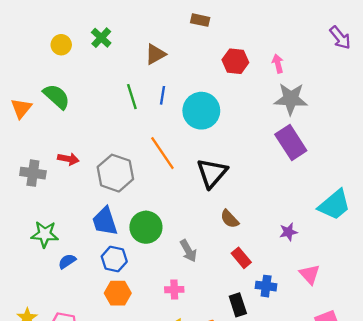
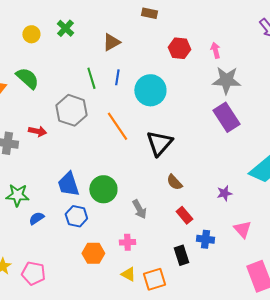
gray hexagon: (115, 173) -> (71, 110), moved
orange hexagon: (118, 293) -> (93, 253), moved

